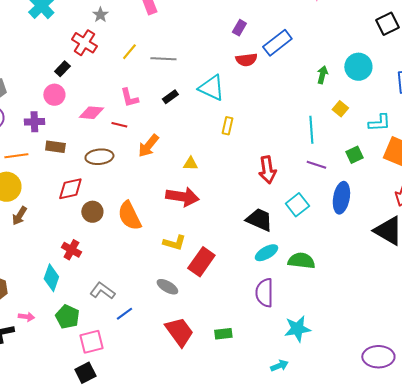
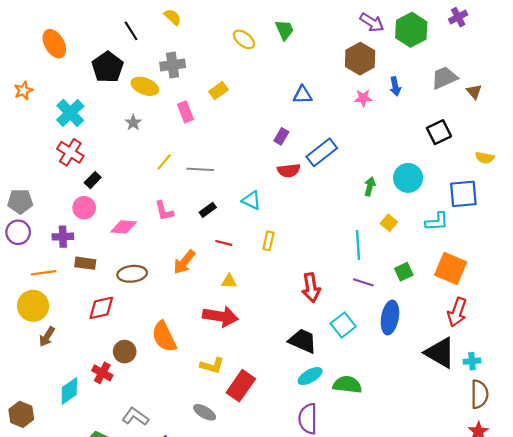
red cross: (84, 43) -> (70, 152), moved
cyan triangle: (211, 88) -> (251, 200), size x0.7
cyan L-shape: (379, 123) -> (437, 222), moved
red line: (119, 125) -> (224, 243), moved
brown circle: (92, 212) -> (125, 352), moved
cyan diamond: (51, 278) -> (69, 391), moved, turned 36

